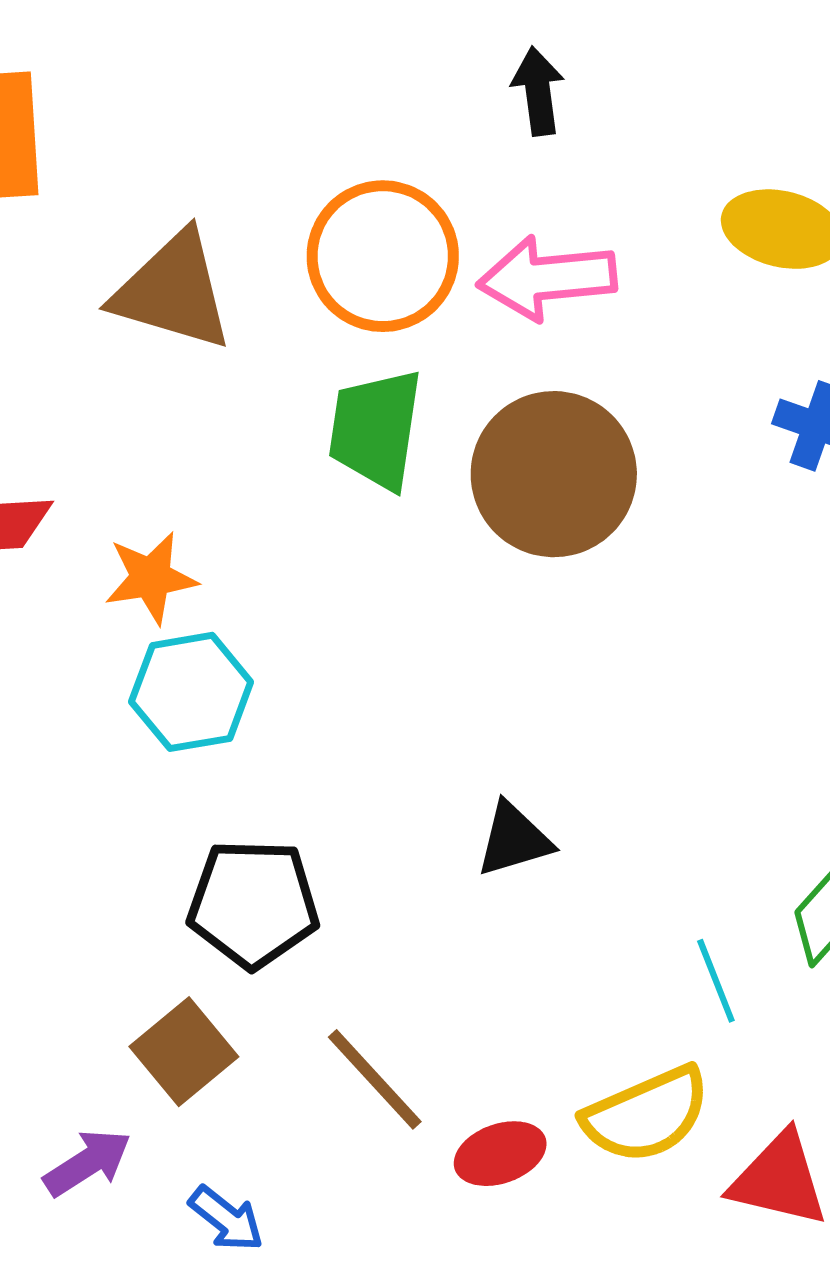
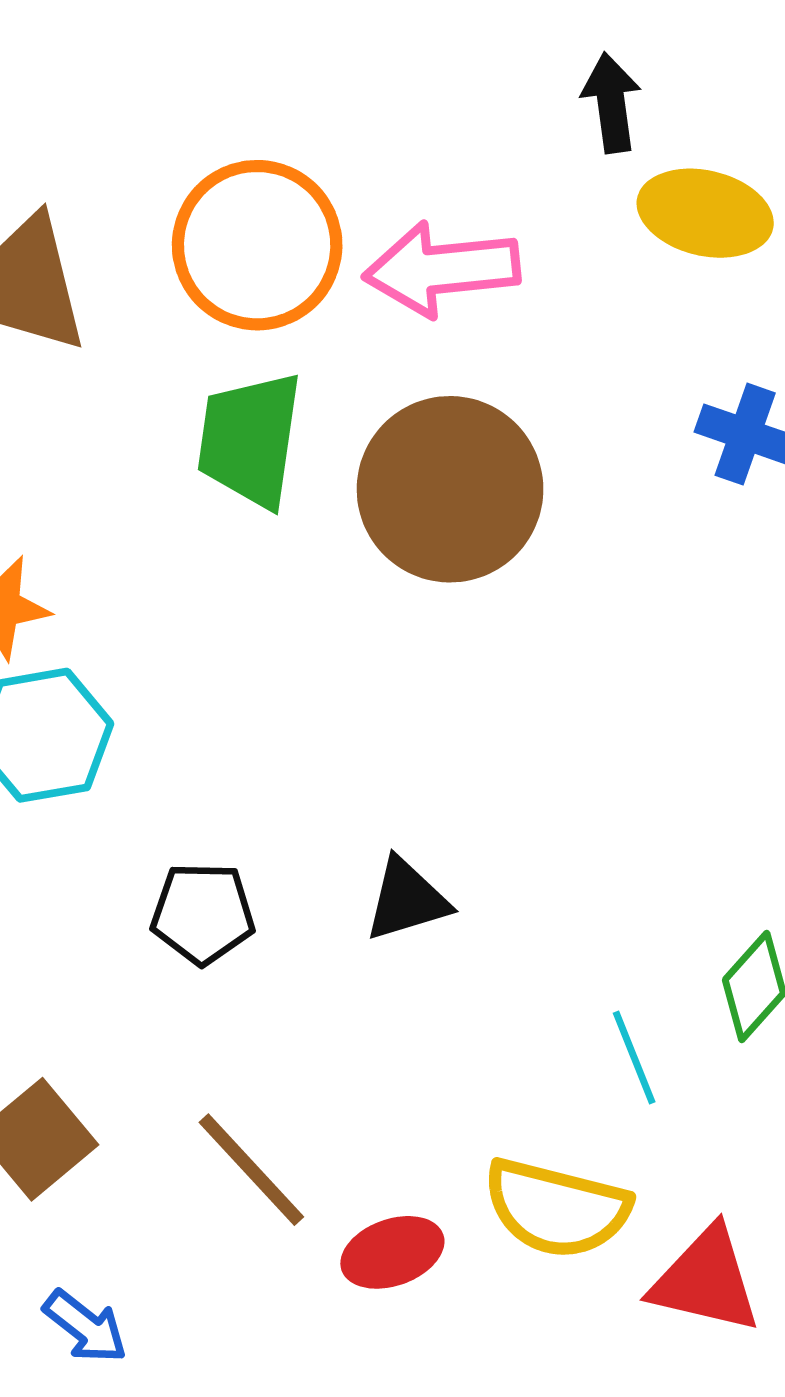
black arrow: (538, 91) -> (611, 103), moved
black pentagon: (253, 904) -> (203, 913), moved, size x0.7
yellow semicircle: (646, 1115) -> (557, 1208), turned 38

